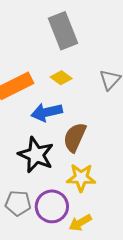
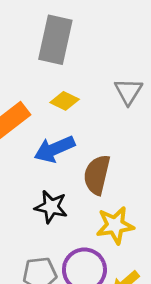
gray rectangle: (63, 31) -> (55, 40), turned 45
black star: (36, 155) -> (51, 207), size x0.7

